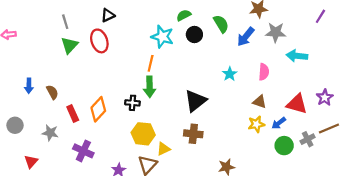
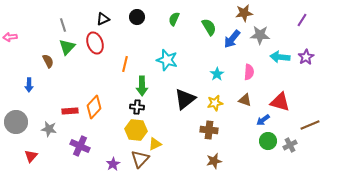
green semicircle: (184, 15) -> (174, 19), turned -40
black circle: (194, 34) -> (137, 17), moved
cyan star: (162, 37) -> (167, 60), moved
orange line: (151, 63) -> (125, 64), moved
brown semicircle: (52, 92) -> (48, 61), moved
purple star: (325, 98) -> (306, 57), moved
black cross: (132, 103) -> (137, 107), moved
red rectangle: (73, 114) -> (70, 111), turned -70
yellow star: (256, 124) -> (215, 103), moved
gray circle: (15, 125) -> (16, 122), size x1.5
brown cross: (193, 134) -> (209, 130), moved
gray cross: (308, 139) -> (290, 145), moved

